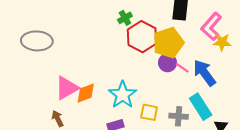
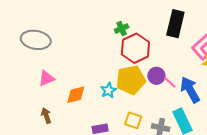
yellow pentagon: (168, 43) -> (131, 80), moved
pink triangle: (67, 88) -> (46, 78), moved, size x0.7
cyan star: (123, 95) -> (108, 90), moved, size x0.6

